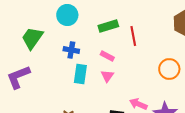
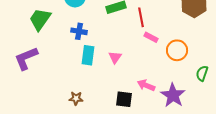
pink rectangle: (107, 56) -> (151, 37), moved

